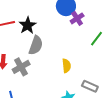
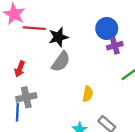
gray cross: (21, 67) -> (26, 97), moved

